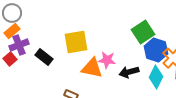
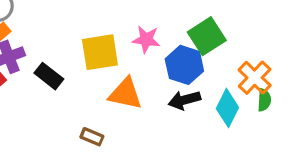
blue hexagon: (156, 50) -> (184, 65), moved
pink star: (107, 60) -> (146, 39), moved

